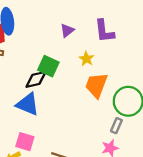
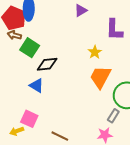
purple triangle: (67, 30) -> (81, 10), moved
green square: (48, 66) -> (30, 48), moved
blue triangle: (28, 104) -> (37, 86), size x0.7

